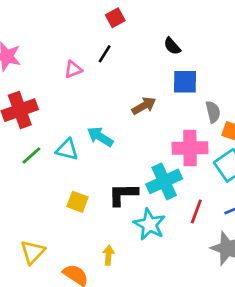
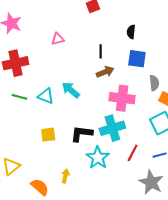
black semicircle: (172, 46) -> (131, 32), turned 40
black line: (105, 54) -> (101, 51), moved, turned -40
pink cross: (190, 148) -> (122, 98), moved
green line: (31, 155) -> (20, 97), turned 49
yellow square: (77, 202) -> (48, 135), turned -35

